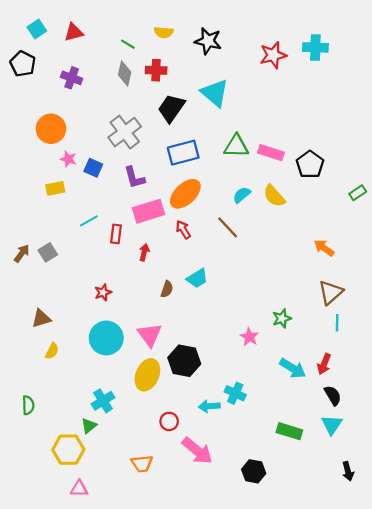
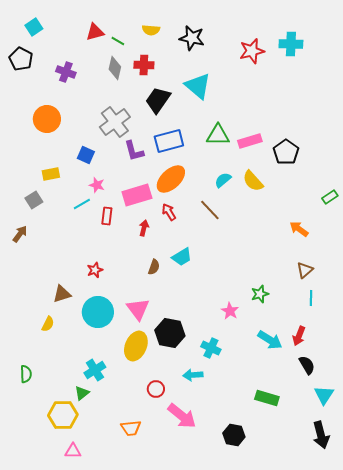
red triangle: (74, 32) -> (95, 32), moved
pink rectangle: (271, 153) -> (250, 141), turned -35
pink star: (68, 159) -> (97, 185), moved
purple L-shape: (134, 178) -> (134, 151), moved
green rectangle: (358, 193) -> (330, 197), moved
gray square: (48, 252) -> (34, 200), moved
red arrow: (144, 252) -> (144, 228), moved
brown triangle: (331, 292) -> (305, 270), size x0.7
brown triangle: (41, 318) -> (62, 294), moved
cyan cross: (235, 393) -> (211, 348), moved
cyan triangle: (332, 425) -> (324, 395), moved
black arrow: (348, 471) -> (321, 435), size x1.5

